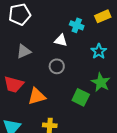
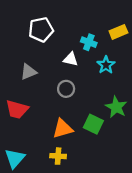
white pentagon: (20, 14) -> (41, 30), moved
cyan star: (99, 51) -> (106, 65), moved
orange triangle: (37, 96) -> (63, 129), moved

